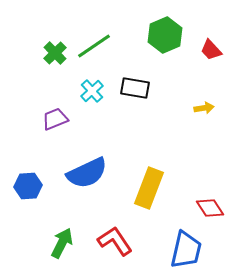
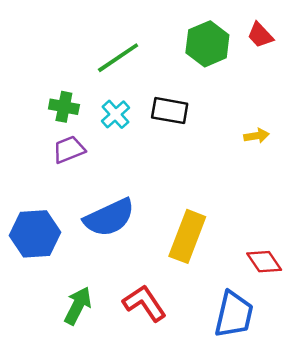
red trapezoid: (211, 50) -> (260, 35), moved
green cross: (55, 53) -> (64, 107), moved, turned -35
blue hexagon: (28, 186) -> (35, 234), size x1.4

